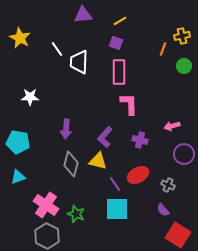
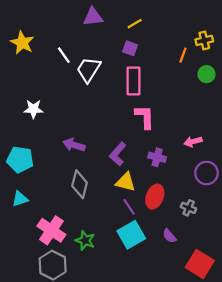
white trapezoid: (79, 62) -> (89, 70), turned 30
purple arrow: (66, 129) -> (74, 145), turned 102
yellow triangle: (98, 161) -> (126, 182), moved
red ellipse: (138, 175) -> (155, 197), turned -40
cyan square: (117, 209) -> (131, 235), turned -30
purple semicircle: (163, 210) -> (169, 236), moved

